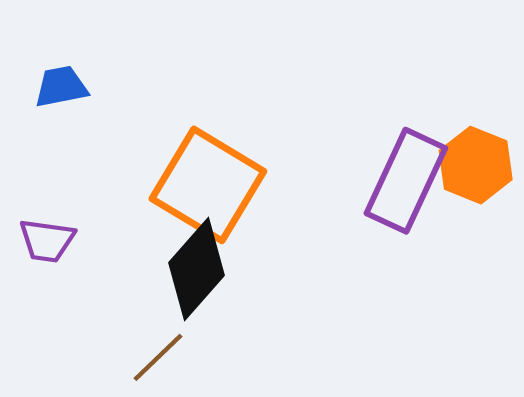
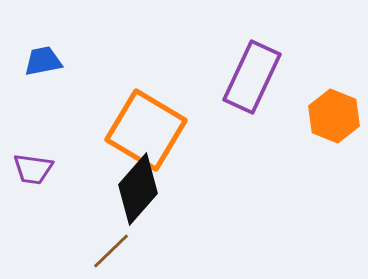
purple rectangle: (406, 181) -> (252, 77), moved

